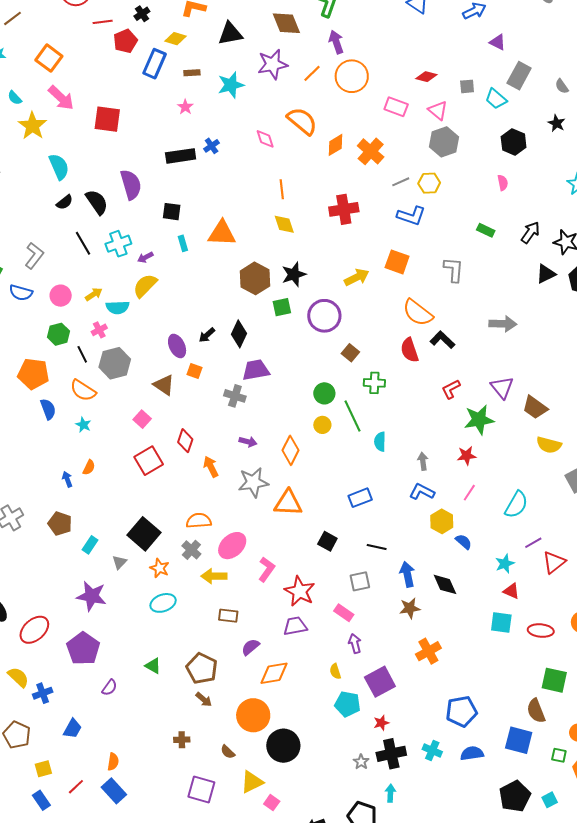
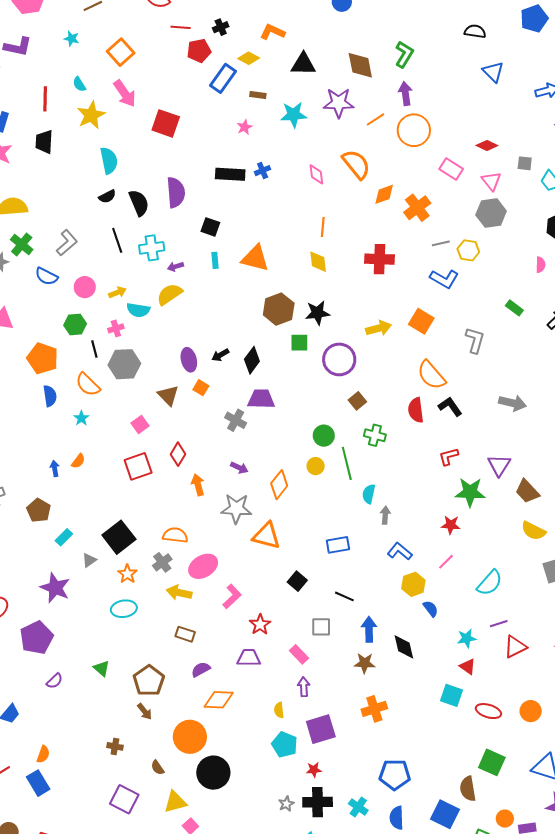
gray arrow: (423, 461) -> (385, 515), moved
red star: (300, 591) -> (260, 625), size x0.7
blue semicircle: (472, 753) -> (397, 818), turned -95

